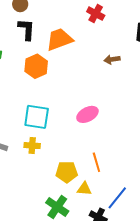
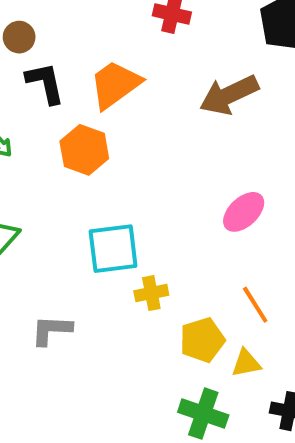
brown arrow: (112, 59) -> (229, 95), size x1.8
pink ellipse: (87, 114) -> (244, 212), moved
yellow cross: (32, 146) -> (151, 293), moved

